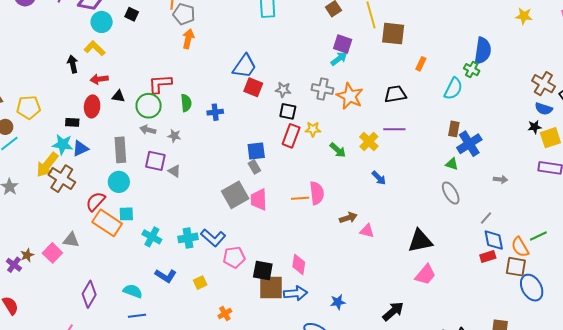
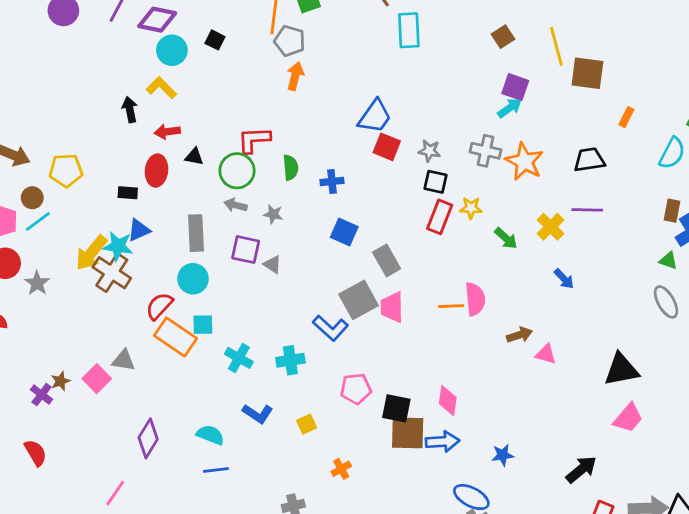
cyan star: (63, 144) -> (118, 246), moved
blue square: (256, 151) -> (344, 232), moved, turned 30
gray rectangle: (254, 167) -> (387, 260), size x1.5
blue L-shape: (213, 238) -> (330, 328), moved

